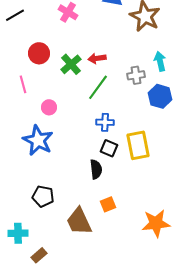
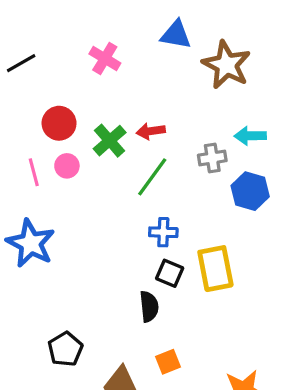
cyan arrow: (160, 61) -> (250, 136), turned -78
pink circle: (49, 107) -> (67, 166), moved
blue star: (38, 140) -> (31, 243), moved
black pentagon: (43, 196) -> (65, 349), turned 30

